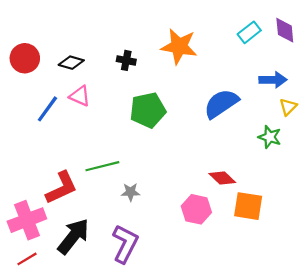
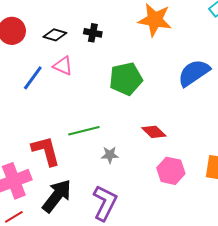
black cross: (126, 60) -> (93, 33), moved
red diamond: (222, 178) -> (154, 132), moved
red L-shape: (61, 188) -> (46, 151), turned -80

